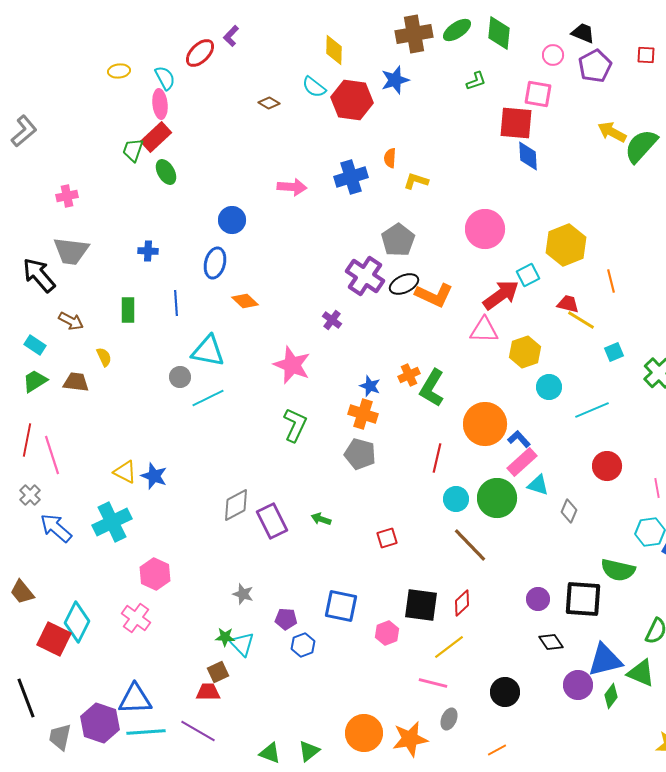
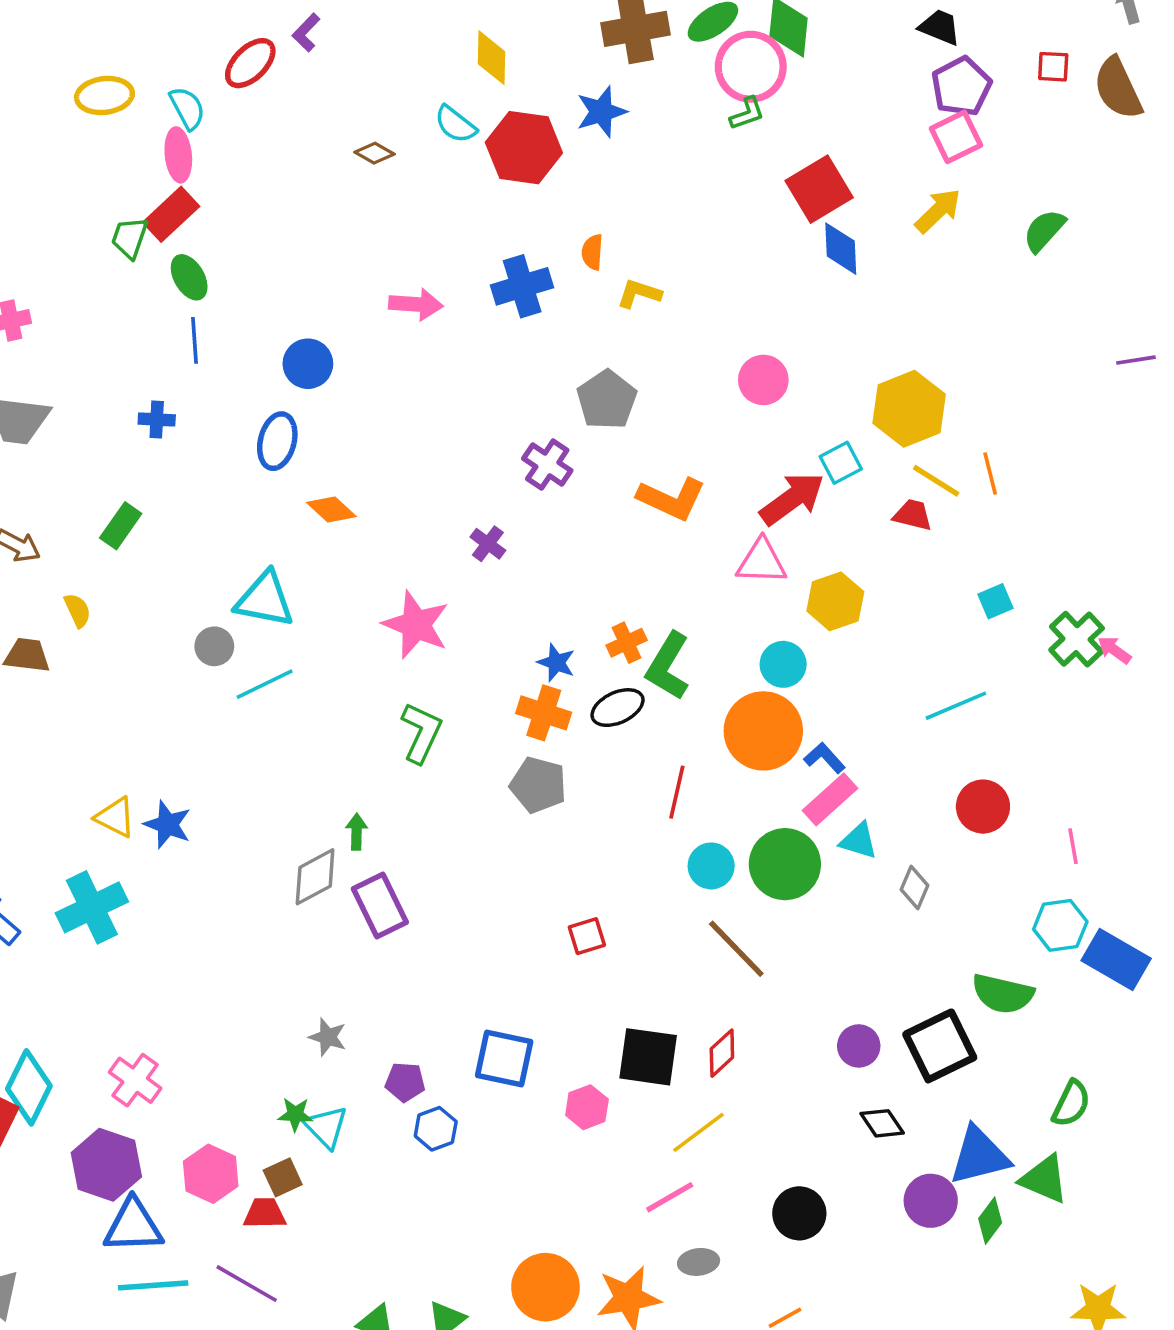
pink circle: (553, 55) -> (751, 67), moved, size x1.8
yellow ellipse: (119, 71) -> (104, 96), size x1.4
pink square: (538, 94) -> (956, 137), moved, turned -36
red square: (516, 123) -> (819, 189), turned -36
yellow arrow: (612, 132) -> (938, 211), moved, turned 108
green semicircle: (641, 146) -> (1044, 231), size x0.7
pink circle: (485, 229) -> (763, 380), size x0.7
purple cross: (365, 276) -> (547, 465), size x0.7
black ellipse: (404, 284) -> (618, 708), moved
blue line: (176, 303) -> (194, 340), moved
green rectangle: (128, 310) -> (121, 526), turned 35
yellow line: (581, 320) -> (936, 481), moved
cyan circle: (549, 387) -> (783, 664), moved
green arrow: (321, 519) -> (356, 832), moved, turned 72
pink hexagon: (155, 574) -> (211, 1174), moved
black square: (583, 599) -> (940, 1046), turned -30
pink line: (433, 683) -> (670, 1197), turned -44
gray ellipse: (449, 719) -> (699, 1262), turned 60
purple hexagon: (100, 723) -> (106, 1165), moved

